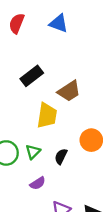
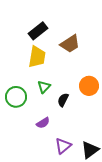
yellow trapezoid: (47, 116) -> (37, 57), moved
green triangle: (33, 152) -> (44, 87), moved

